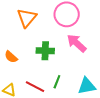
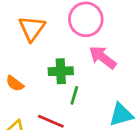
green line: (57, 82) -> (74, 95), moved

